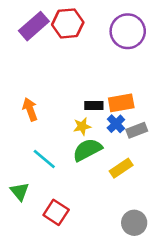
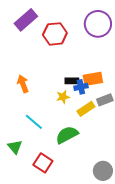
red hexagon: (68, 23) -> (55, 34), moved
blue cross: (116, 124) -> (81, 87), moved, turned 32
green semicircle: (87, 150) -> (67, 135), moved
yellow rectangle: (121, 168) -> (86, 109), moved

